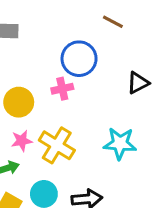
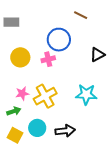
yellow circle: (19, 102) -> (20, 57), moved
yellow cross: (57, 145) -> (45, 96), turned 30

